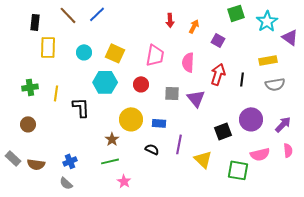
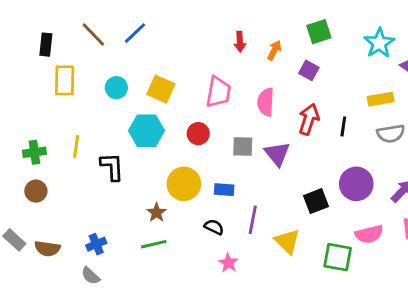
green square: (236, 13) -> (319, 32), moved
green cross: (30, 87) -> (34, 152), moved
pink star: (124, 181) -> (228, 263), moved

